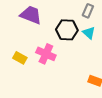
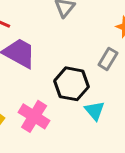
cyan triangle: (89, 33) -> (95, 111), moved

